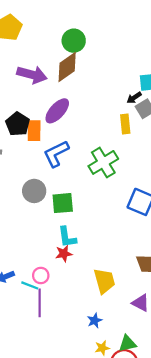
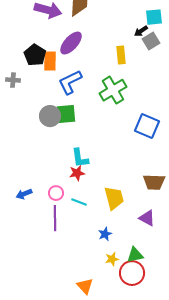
yellow rectangle: (125, 124) -> (121, 55), moved
green square: (63, 203) -> (66, 114), moved
cyan line: (30, 285) -> (79, 202), moved

